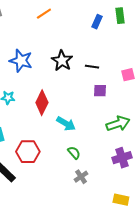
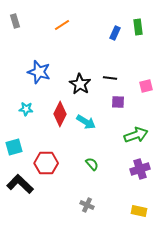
black star: (62, 61) -> (80, 84), moved
cyan arrow: (66, 124) -> (86, 122), moved
gray cross: (81, 177) -> (87, 205), moved, turned -32

